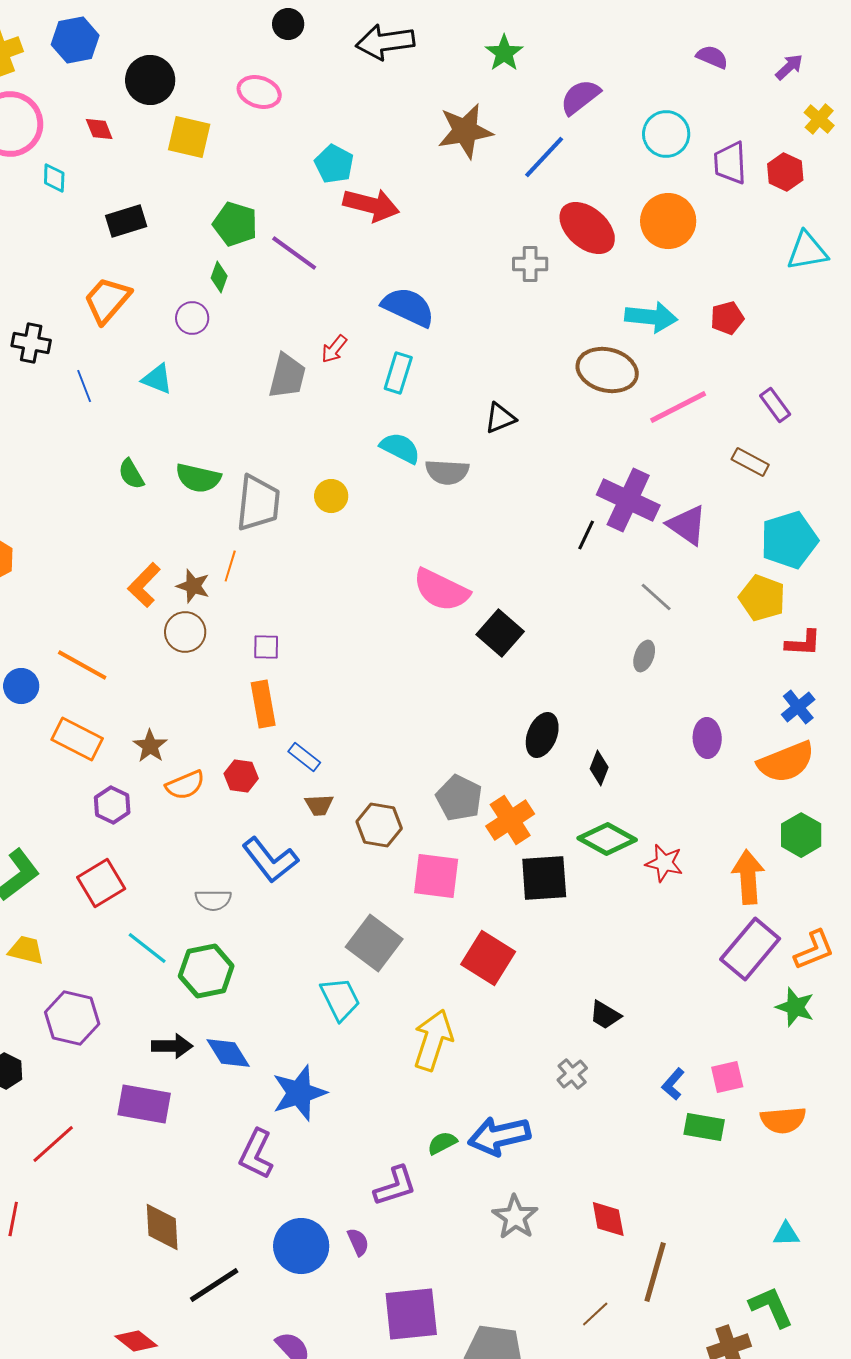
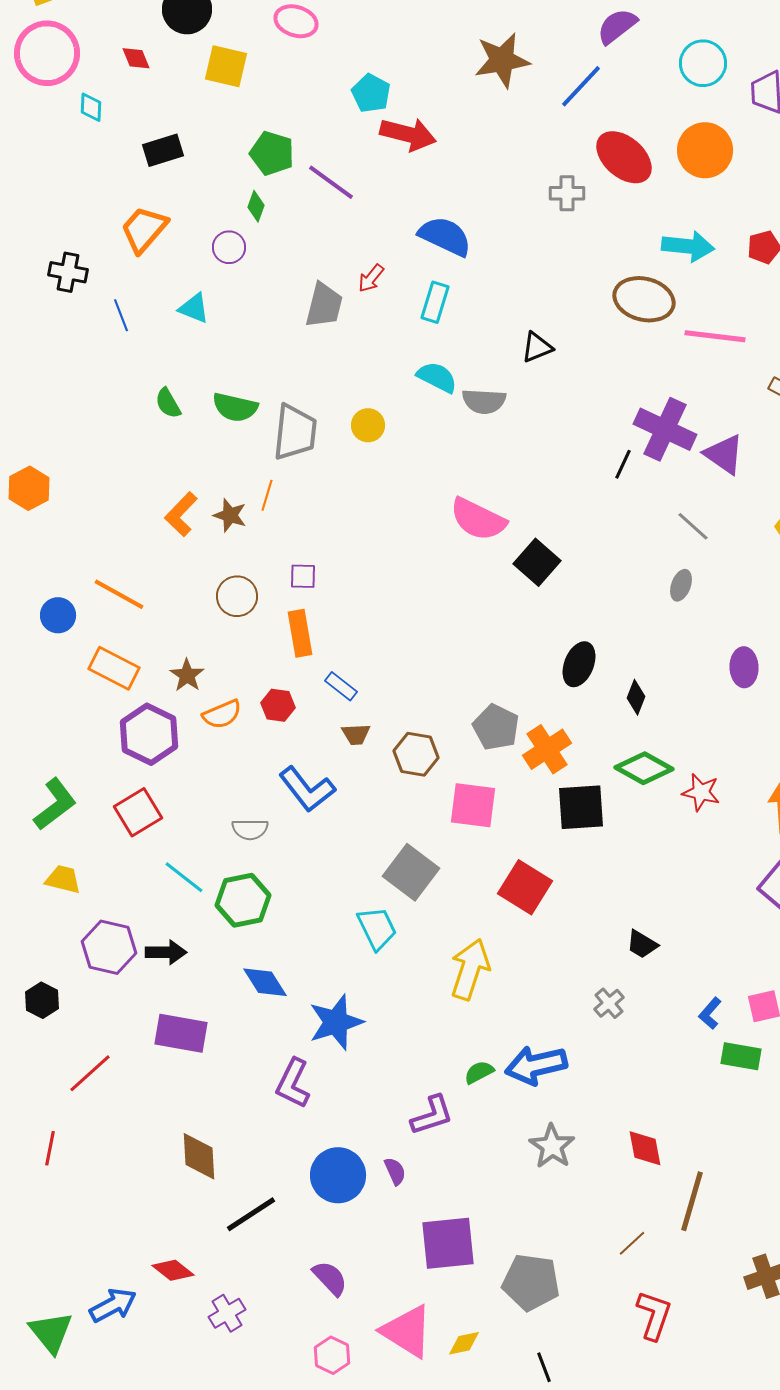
pink line: (678, 407) -> (715, 336), turned 34
brown circle: (185, 632) -> (237, 596), moved
purple hexagon: (112, 805) -> (149, 734), size x1.6
black arrow: (172, 1046) -> (166, 952), moved

